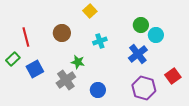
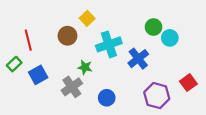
yellow square: (90, 11) -> (87, 18), moved
cyan cross: (100, 41) -> (109, 44), size x1.6
blue cross: (138, 54) -> (138, 59), moved

